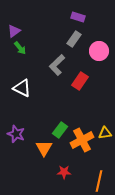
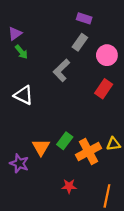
red rectangle: (80, 81) -> (104, 89), moved
purple star: (16, 134) -> (19, 163), moved
orange triangle: (44, 148) -> (41, 147), moved

